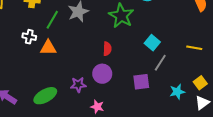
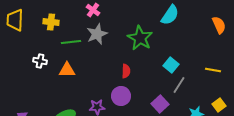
green line: (52, 20) -> (71, 42), turned 54
white cross: (29, 37) -> (40, 61), moved
purple square: (141, 82) -> (160, 104), turned -36

